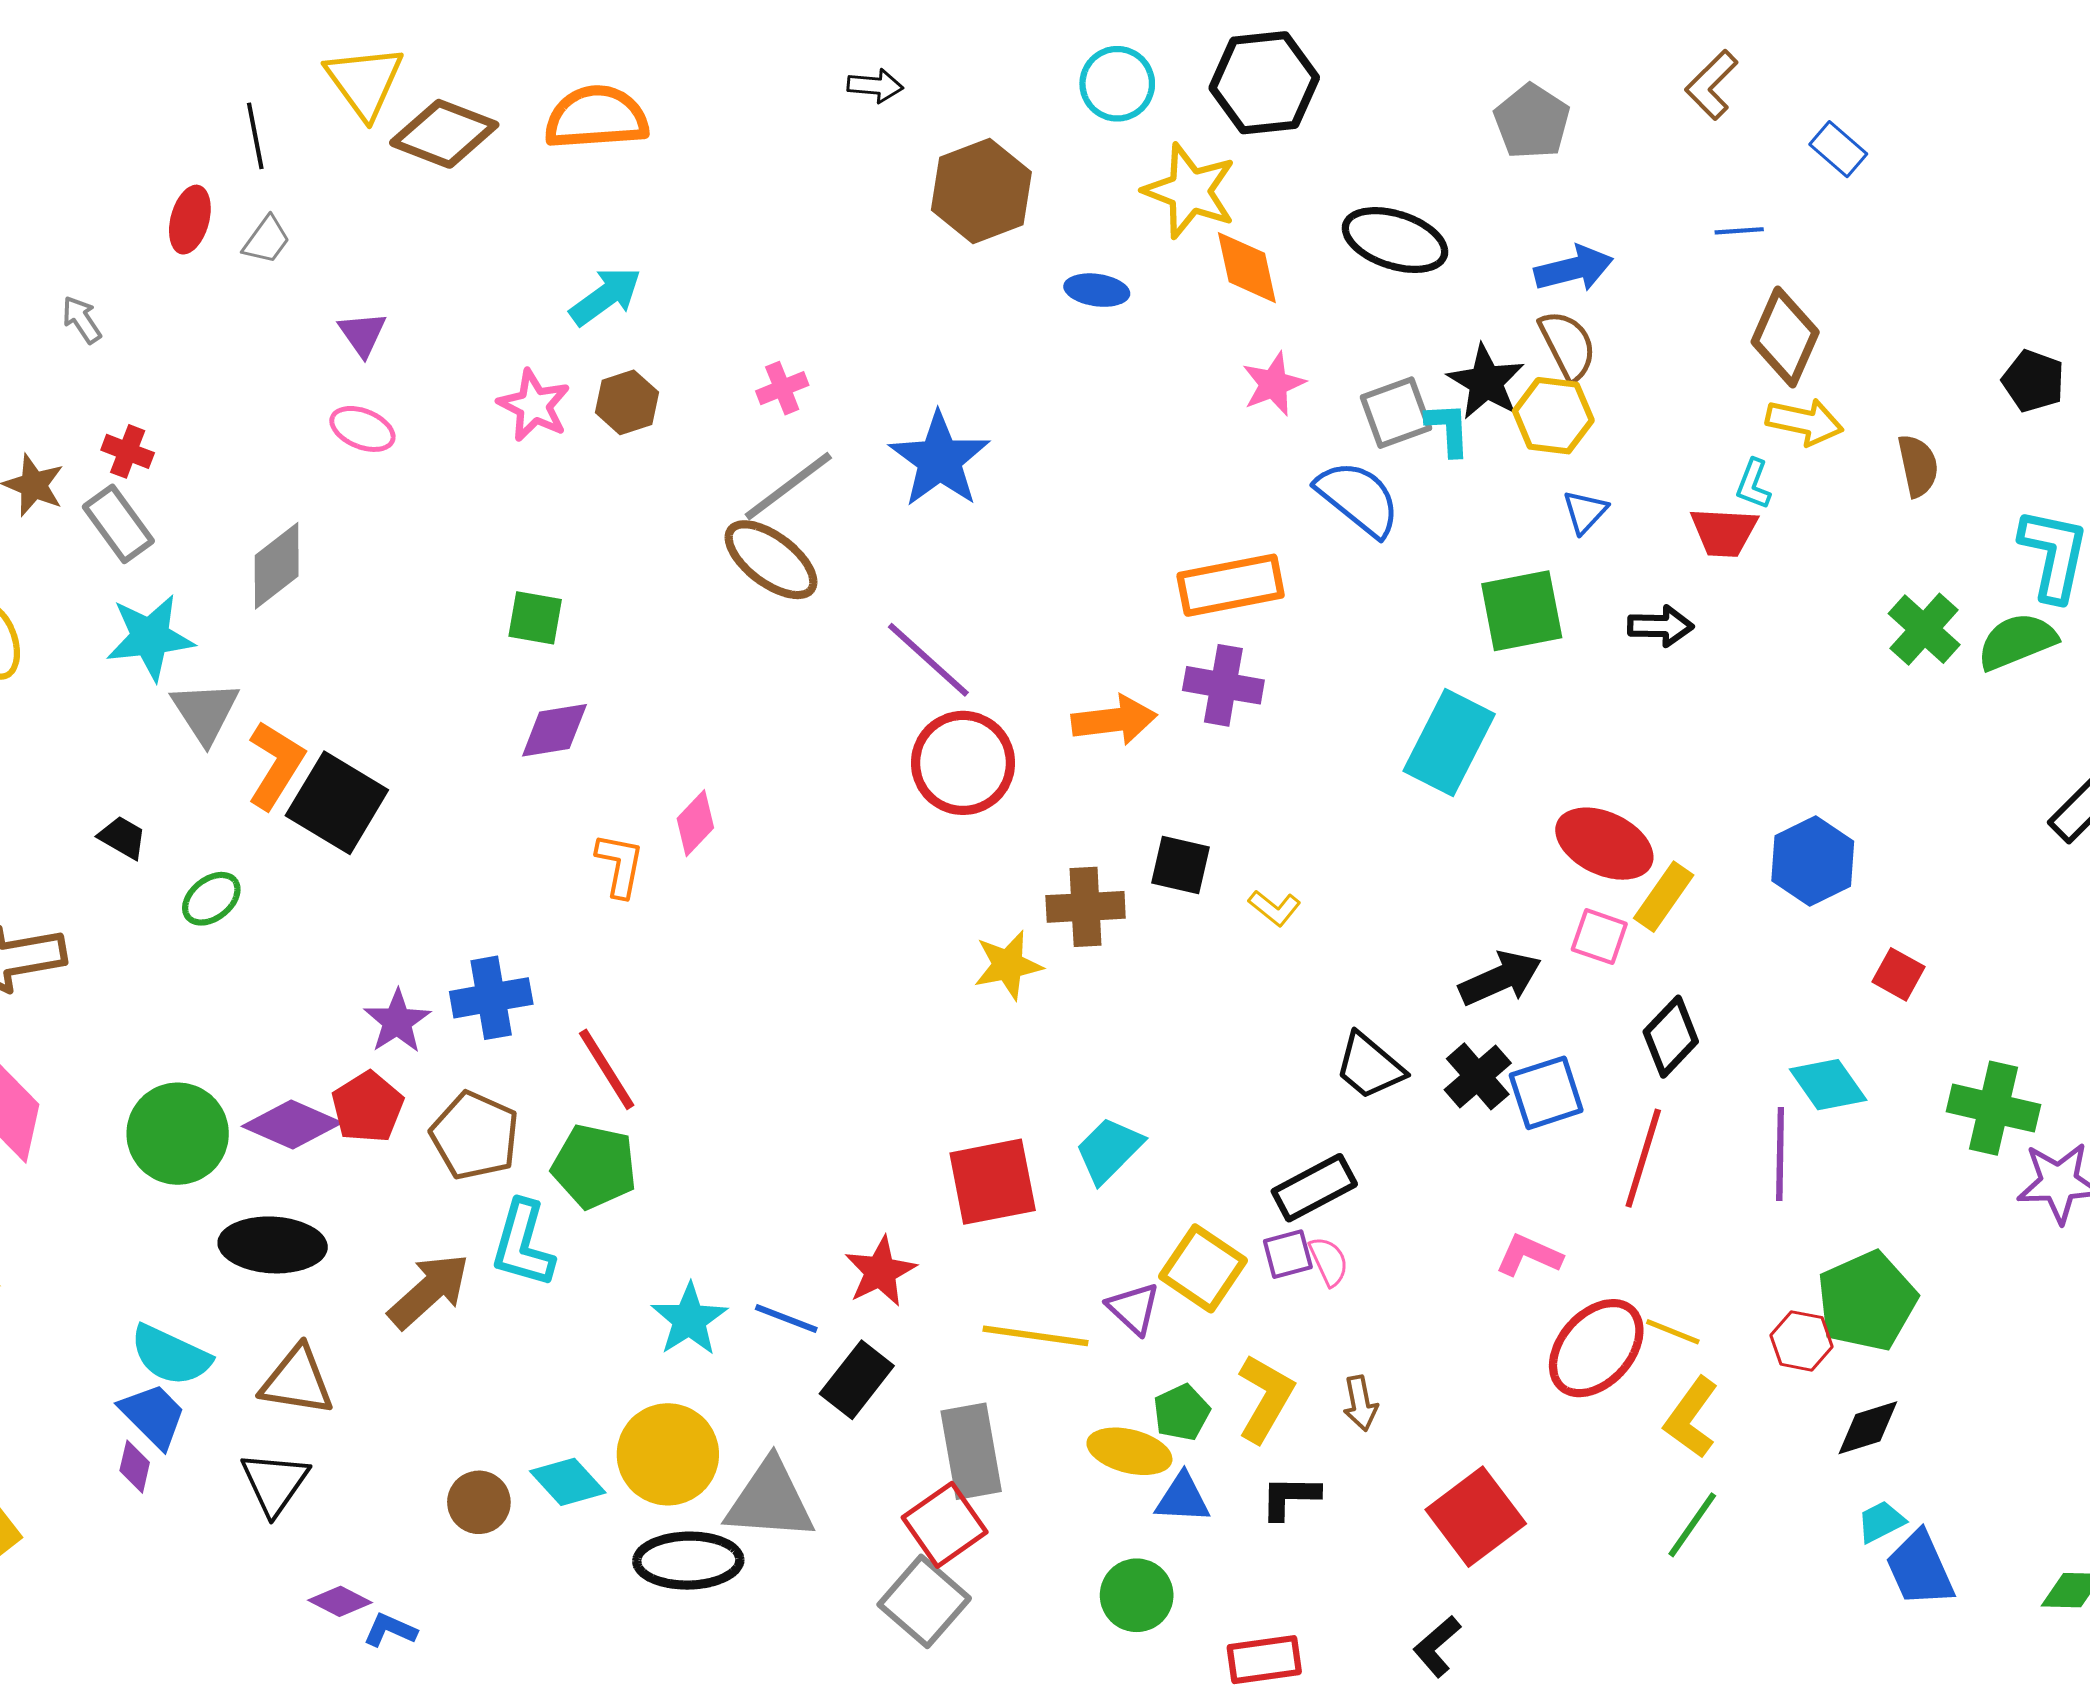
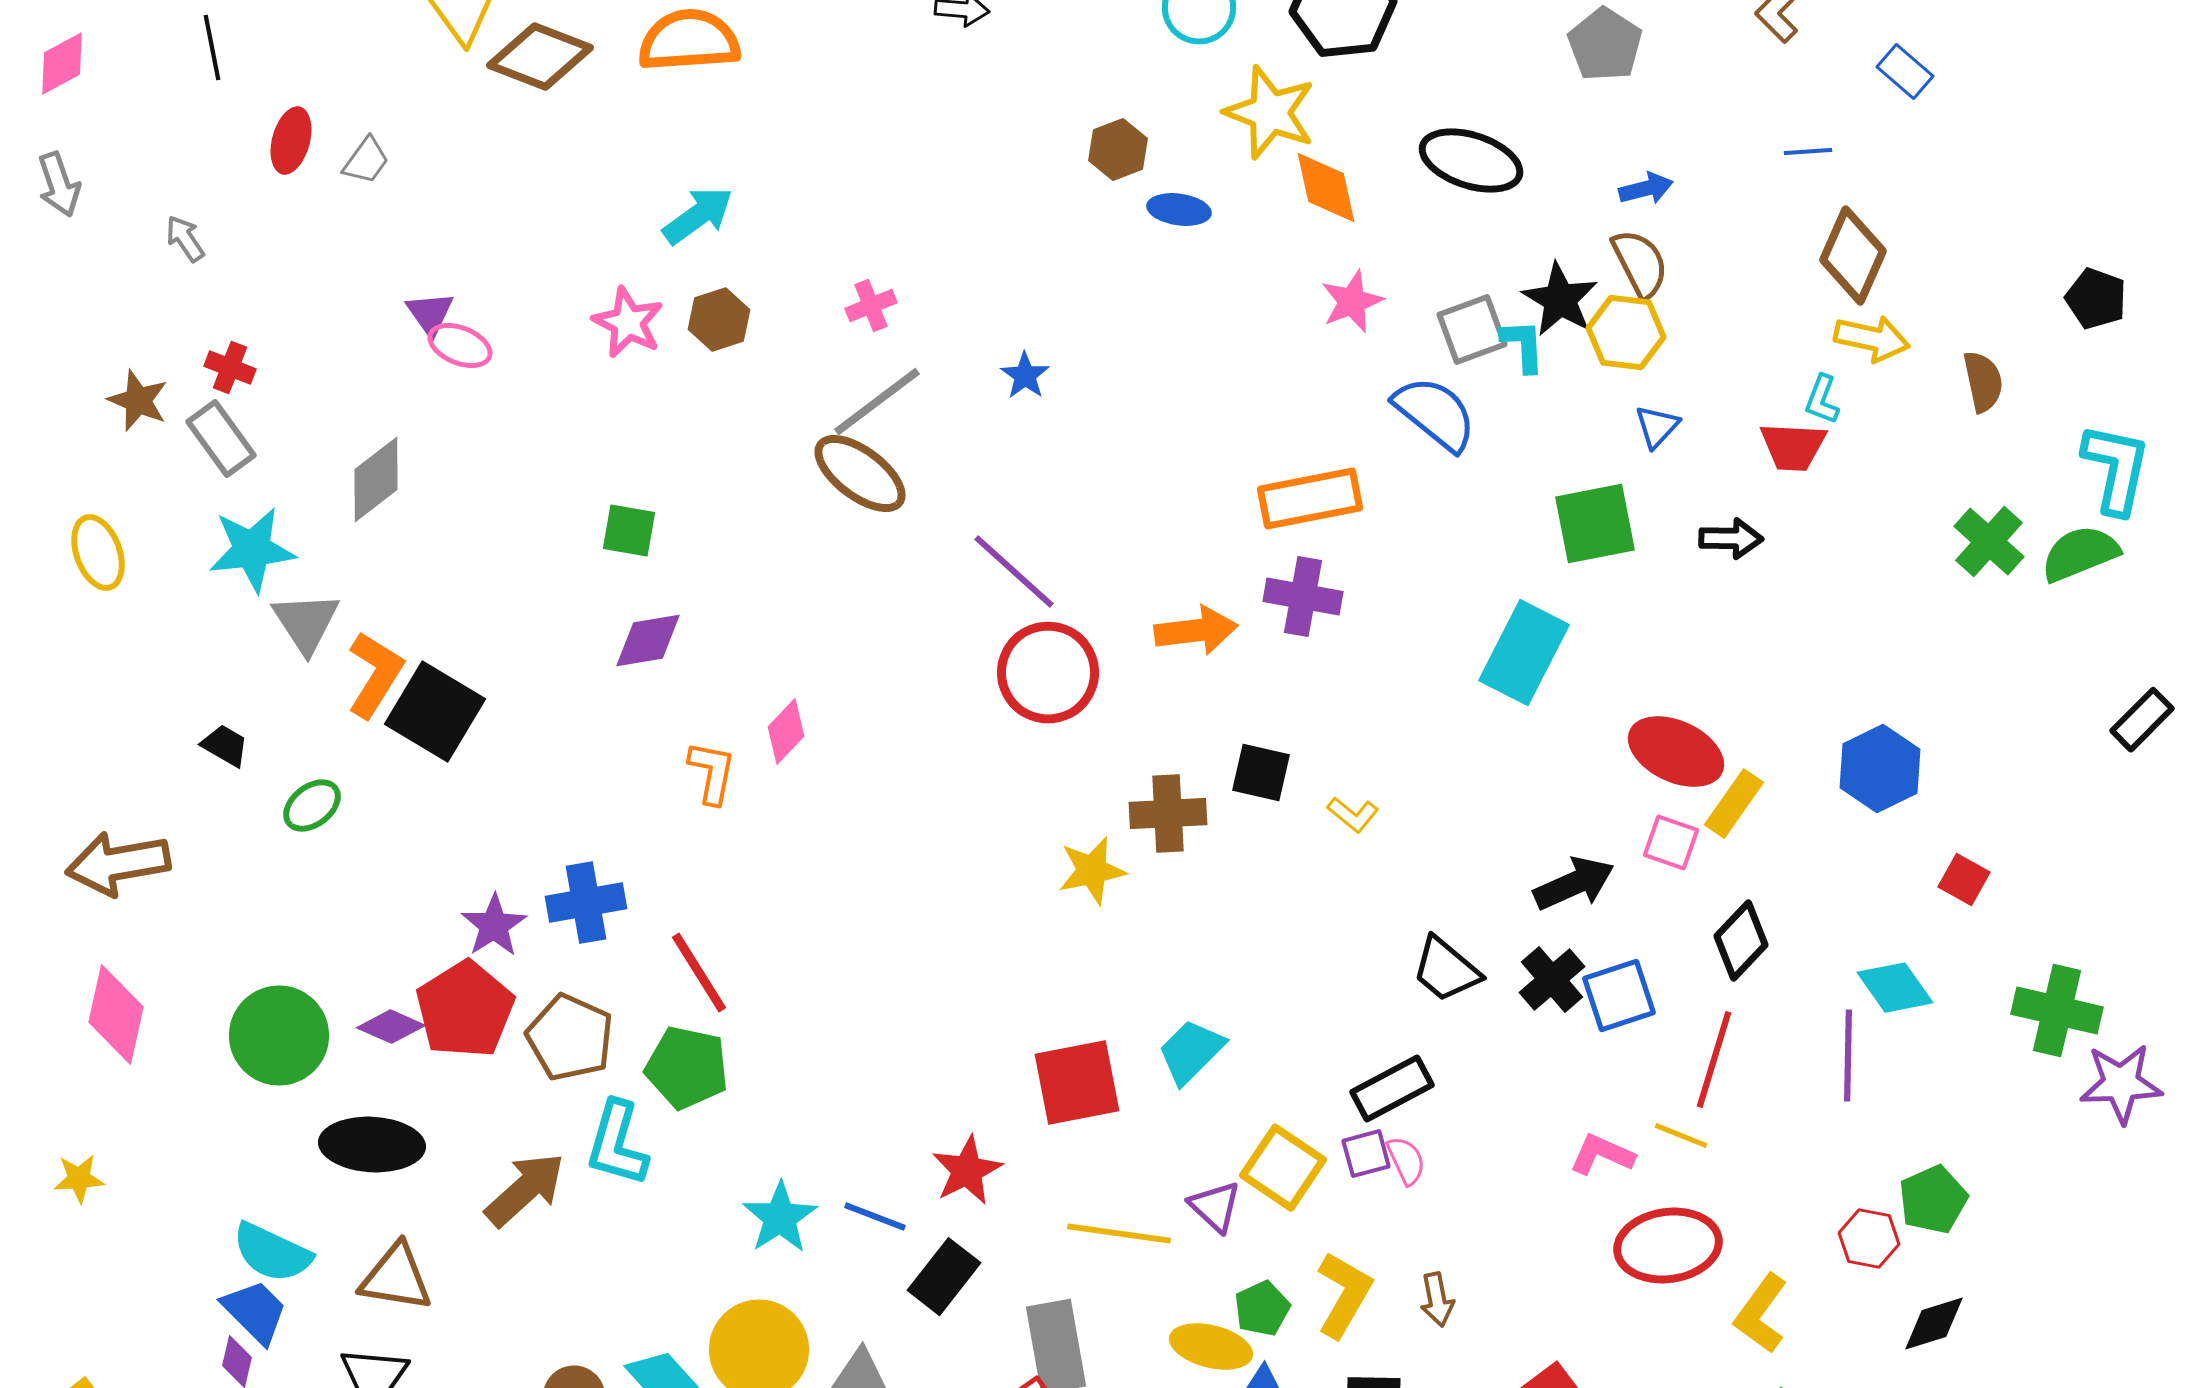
black line: (255, 136) -> (212, 48), moved
brown hexagon: (981, 191) -> (1118, 150), moved, size x0.6
blue arrow: (1574, 269) -> (1646, 189), size x0.7
purple triangle: (362, 334) -> (430, 314), moved
blue star: (940, 460) -> (1025, 376), size x0.5
red pentagon: (368, 1107) -> (465, 1010), size x1.4
purple diamond: (292, 1124) -> (391, 1027), size x0.7
green pentagon: (1867, 1301) -> (1933, 1200), size x0.7
yellow line: (1673, 1332) -> (1681, 1136), moved
red ellipse: (1596, 1348) -> (1668, 1246), turned 40

